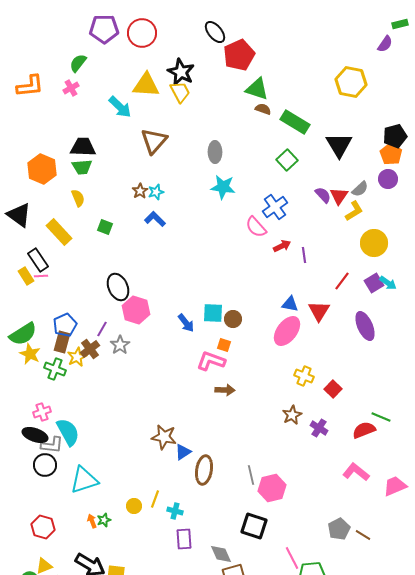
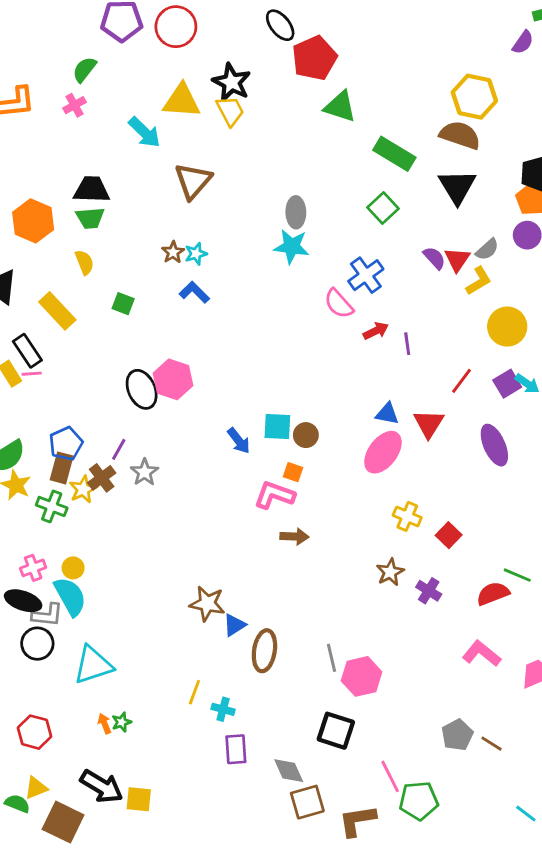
brown semicircle: (263, 109) -> (460, 135), moved, size x1.8
gray ellipse: (215, 152) -> (296, 212), moved
pink hexagon: (136, 310) -> (173, 379), moved
yellow circle: (134, 506) -> (73, 568), moved

